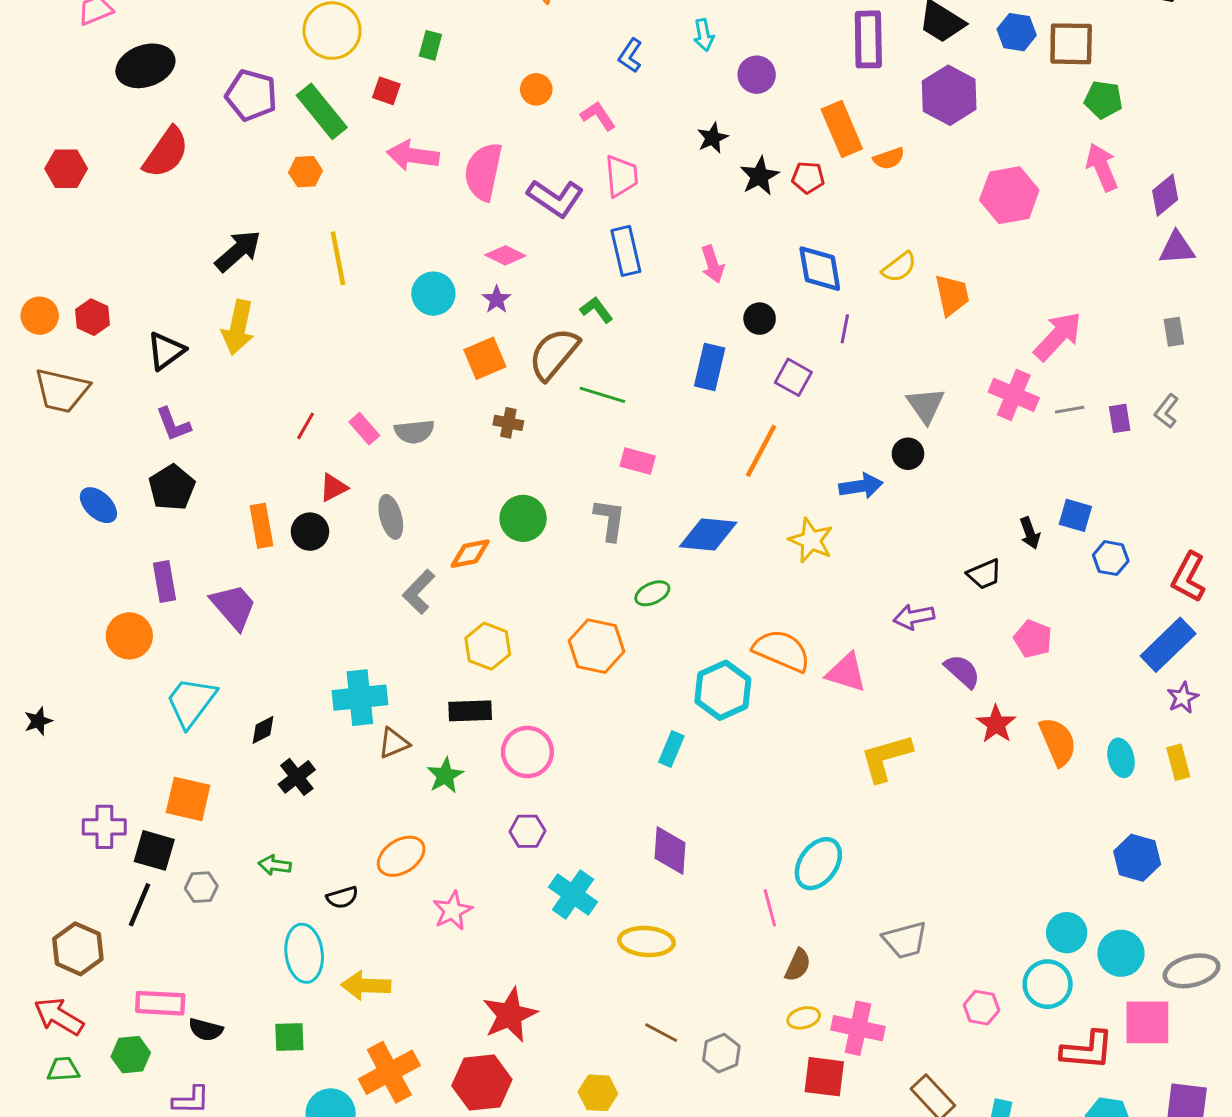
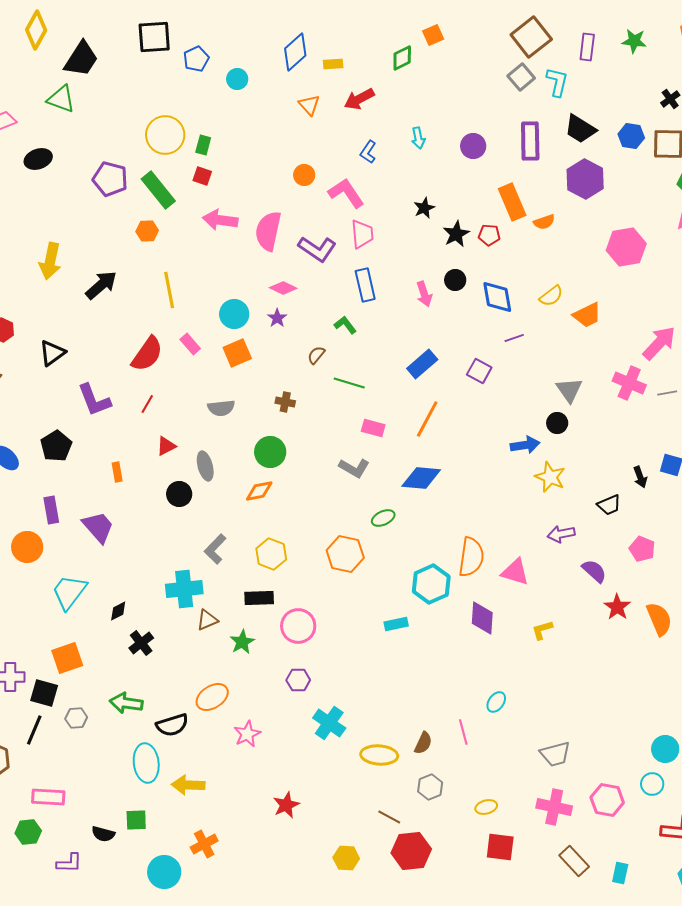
green rectangle: (430, 45) -> (203, 145), moved
black ellipse: (145, 66) -> (38, 159), size x0.7
purple circle: (757, 75) -> (473, 146), moved
pink L-shape: (598, 116) -> (346, 193), size x1.5
red semicircle: (166, 153) -> (147, 354), moved
orange trapezoid: (952, 295) -> (587, 315), turned 76
black circle: (760, 319) -> (455, 280), moved
yellow arrow: (238, 327) -> (50, 261), moved
purple line: (845, 329) -> (514, 338), turned 60
brown semicircle: (554, 354) -> (316, 355), size x0.5
orange square: (485, 358) -> (237, 353), moved
blue rectangle: (710, 367) -> (422, 364), turned 36
purple L-shape: (173, 424) -> (94, 400), moved, size x1.4
pink rectangle: (364, 429) -> (190, 344), moved
orange line: (761, 451) -> (427, 419), moved
green circle: (523, 518) -> (270, 452), moved
gray L-shape: (610, 520) -> (354, 468), turned 112
orange rectangle: (262, 526) -> (117, 472), size x0.7
black circle: (310, 532) -> (179, 494), moved
yellow star: (811, 540) -> (550, 477), moved
gray L-shape: (419, 592) -> (215, 549), moved
orange semicircle: (782, 651) -> (471, 557), turned 75
cyan rectangle: (671, 749) -> (396, 624), turned 55
yellow L-shape: (886, 758) -> (542, 630), size x0.6
orange square: (188, 799) -> (67, 658), turned -32
purple diamond: (670, 850) -> (482, 618), moved
cyan ellipse: (818, 864) -> (496, 702), size x0.6
green arrow: (275, 865) -> (126, 703), size x1.5
black semicircle: (342, 897) -> (172, 725), size x1.5
brown semicircle: (798, 965) -> (423, 743), moved
cyan circle: (1048, 984) -> (652, 784), size x0.7
pink hexagon: (981, 1008) -> (607, 800), size x1.4
red star: (510, 1015) -> (286, 805), size x0.7
pink cross: (858, 1028) -> (554, 807), moved
black semicircle: (206, 1030) -> (103, 834), moved
gray hexagon: (721, 1053) -> (430, 787), moved
orange cross: (389, 1072) -> (204, 844), size x0.7
red hexagon: (482, 1083) -> (411, 851), moved

